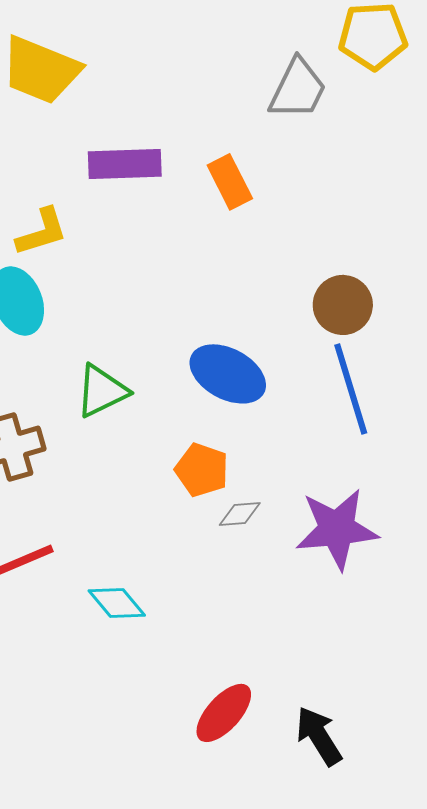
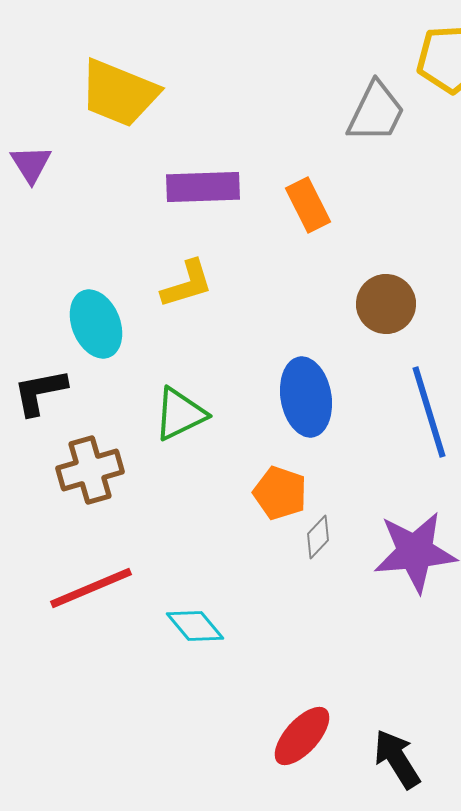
yellow L-shape: (42, 232) -> (187, 284), moved
brown circle: (343, 305) -> (386, 304), moved
blue ellipse: (228, 374) -> (306, 397), turned 52
gray diamond: (240, 514) -> (318, 537), turned -42

